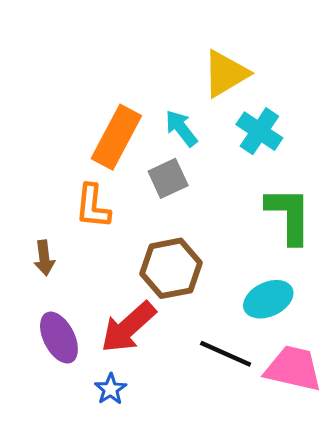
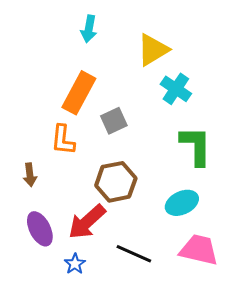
cyan arrow: (181, 128) -> (89, 29), moved, turned -132
black line: (226, 354) -> (134, 254), moved

